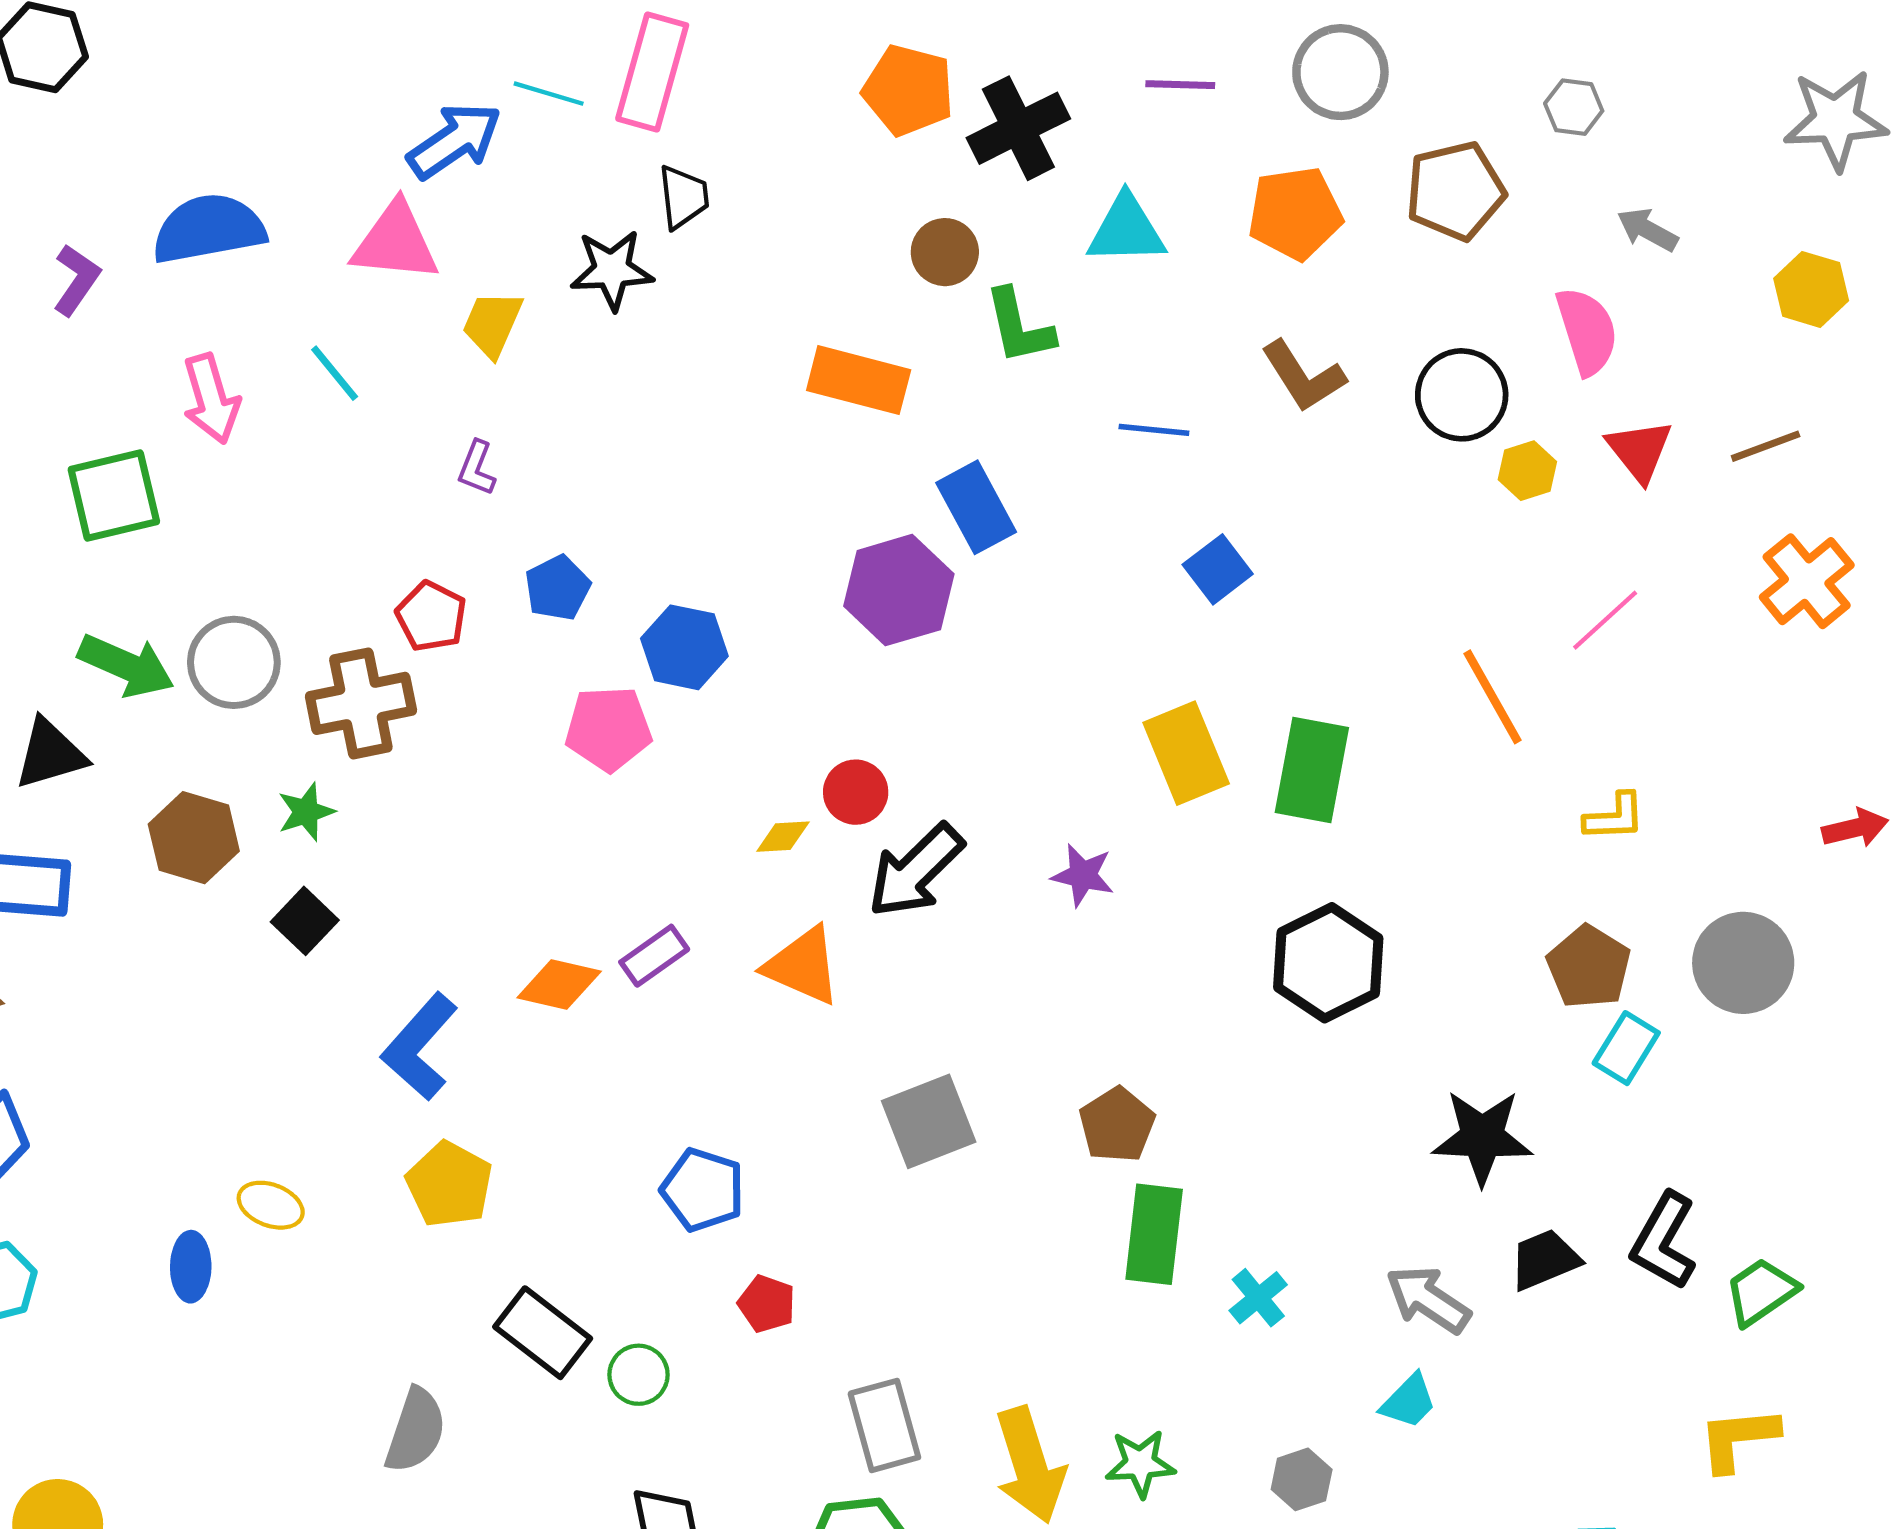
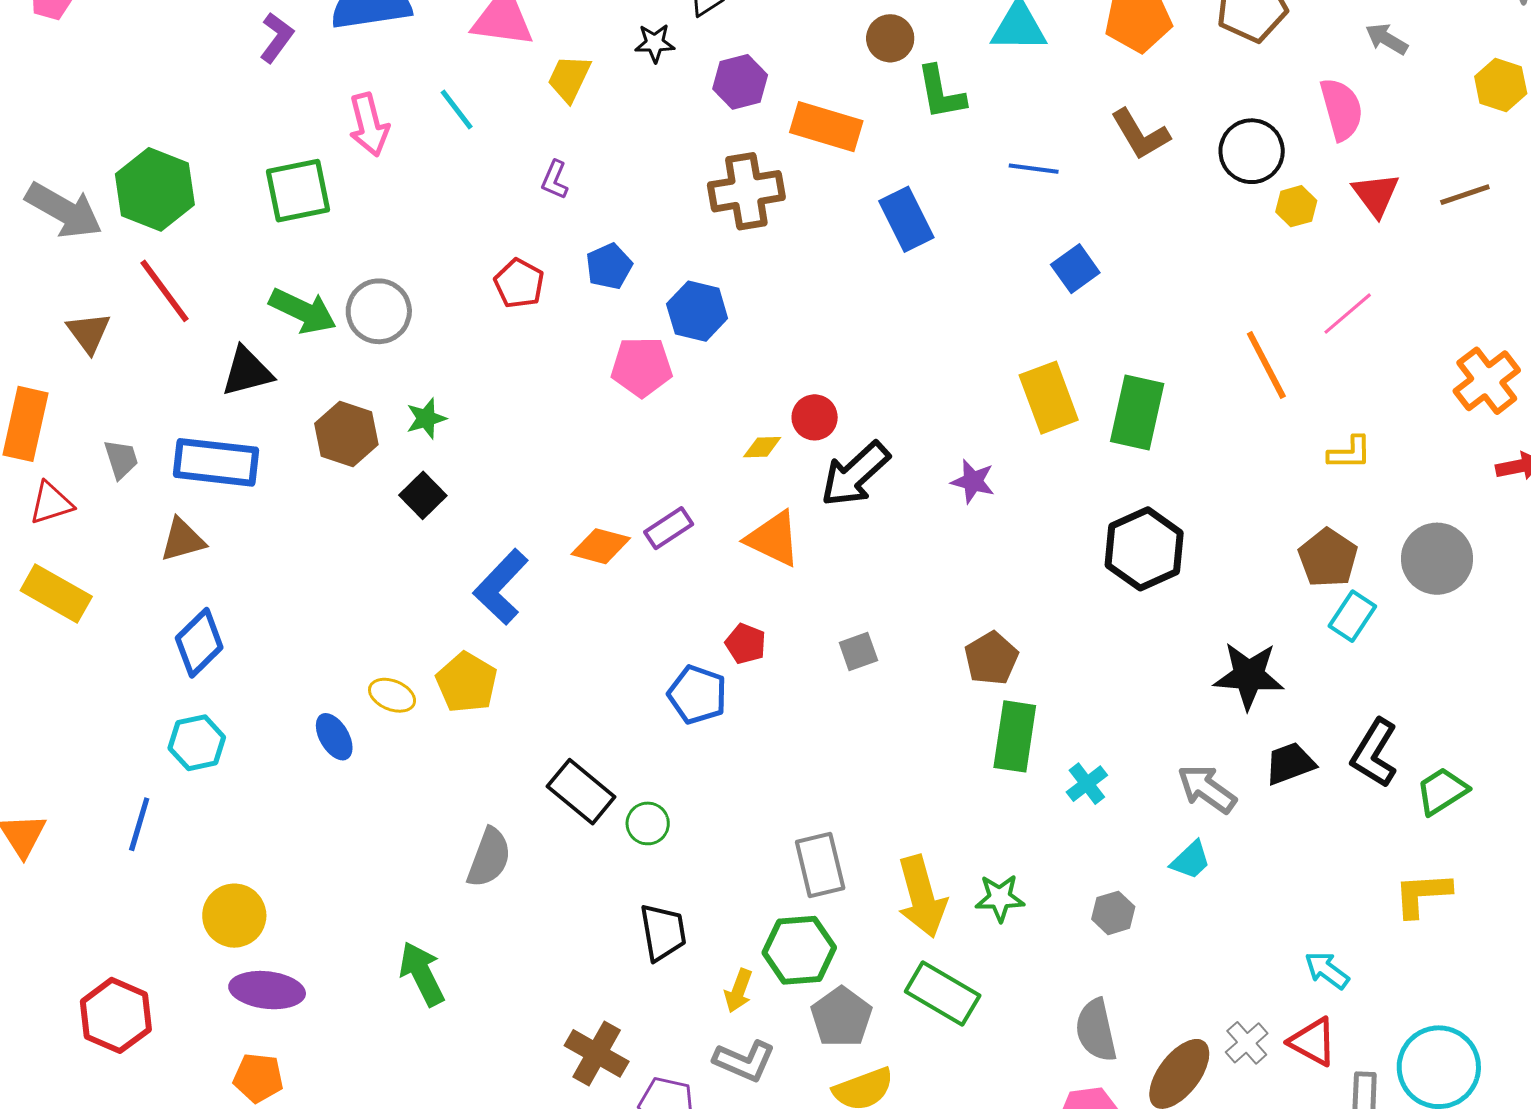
black star: (612, 270) -> (655, 43), size x0.7
orange cross: (1807, 581) -> (1487, 381), moved
purple hexagon: (899, 590) -> (740, 82), moved, size x0.7
brown cross: (361, 703) -> (746, 191), moved
gray square: (929, 1121) -> (858, 652), size x0.6
yellow pentagon: (449, 1184) -> (467, 682), moved
blue ellipse: (191, 1267) -> (334, 737), turned -33
red pentagon: (767, 1304) -> (746, 644), moved

